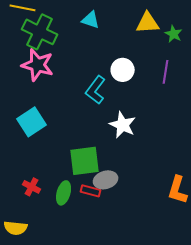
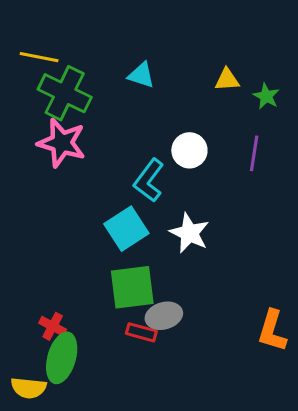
yellow triangle: (148, 23) -> (227, 80), size x0.7
cyan square: (32, 122) -> (126, 229), moved
green ellipse: (64, 193) -> (62, 358), moved, size x1.4

